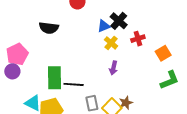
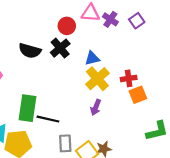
black cross: (119, 21) -> (60, 48), moved
yellow cross: (111, 43) -> (97, 79), size x1.5
orange square: (163, 53) -> (138, 95), moved

